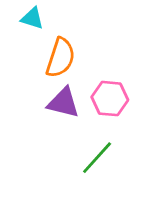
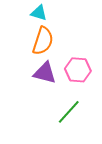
cyan triangle: (32, 18) -> (39, 13), moved

